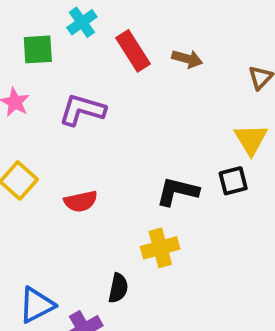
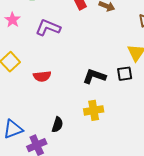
yellow cross: (160, 248) -> (94, 110), moved

